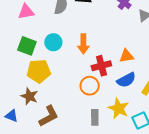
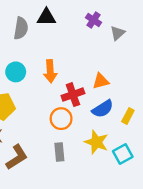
gray rectangle: (95, 117) -> (59, 152), moved

